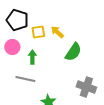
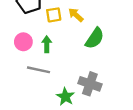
pink circle: (12, 47) -> (23, 42), moved
gray cross: (86, 87) -> (90, 84), moved

